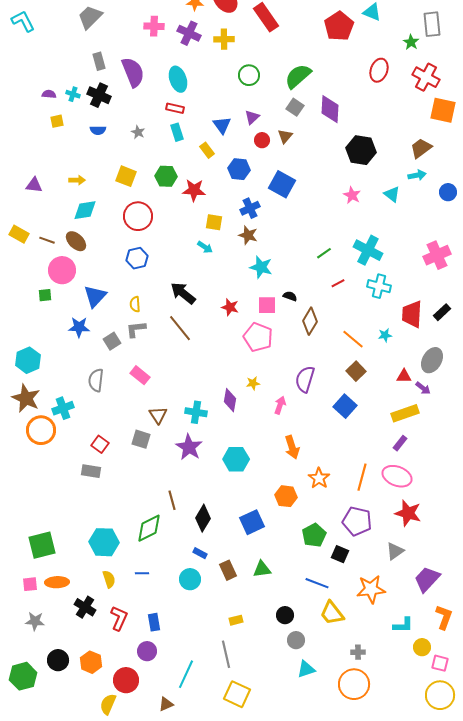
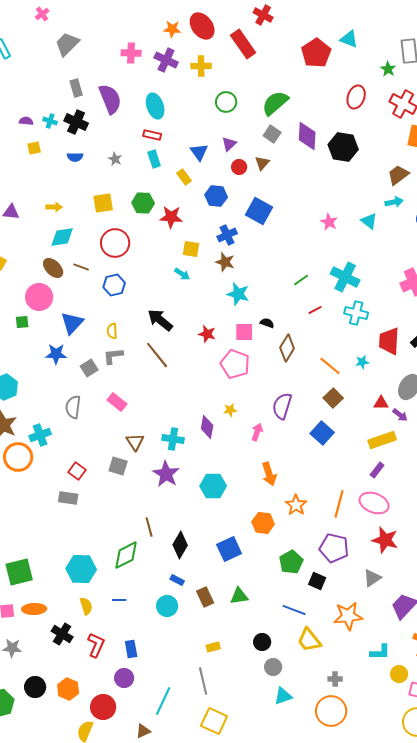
black hexagon: (361, 150) -> (343, 147), moved
yellow square: (126, 176) -> (103, 203), turned -30
brown line: (47, 240) -> (81, 267), moved

